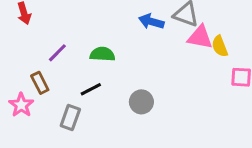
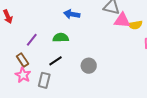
blue arrow: (151, 22) -> (72, 14), moved
yellow semicircle: (220, 46) -> (135, 25), turned -72
pink star: (21, 105) -> (23, 75), moved

